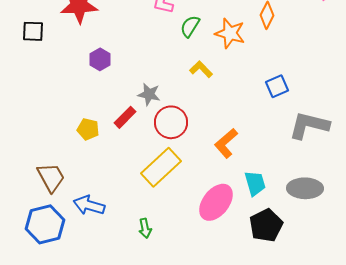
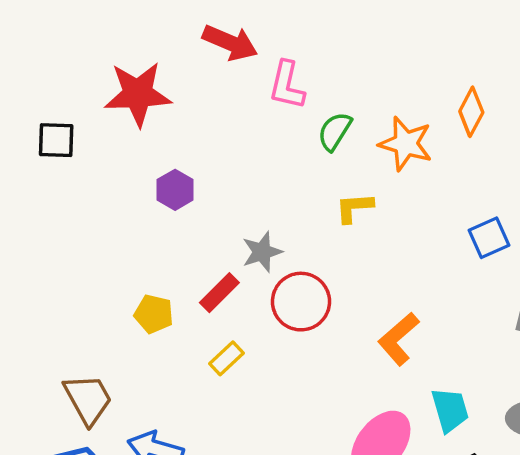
yellow L-shape: (201, 69) -> (354, 208), turned -50
gray star: (149, 94) -> (262, 252), turned -30
yellow rectangle: (161, 167) -> (226, 358), moved, size x0.5

